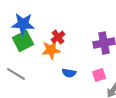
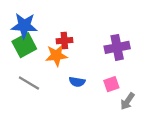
red cross: (58, 37) -> (64, 41), turned 32
gray line: (16, 74) -> (29, 83), moved

